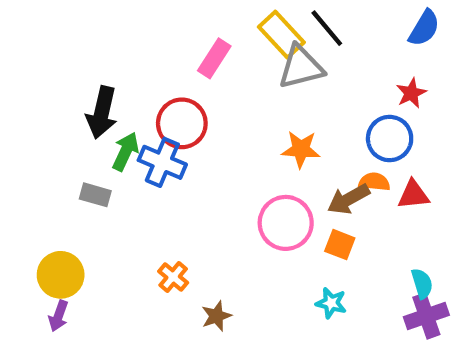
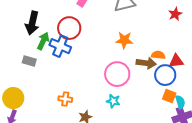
blue circle: (390, 139) -> (165, 75), moved
brown arrow: (348, 199) -> (146, 63), turned -144
orange square: (340, 245) -> (169, 96), moved
orange cross: (173, 277) -> (65, 99), turned -32
cyan star: (331, 303) -> (113, 101), moved

